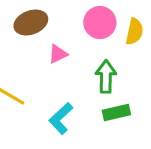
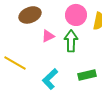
green arrow: (106, 77) -> (71, 41), moved

